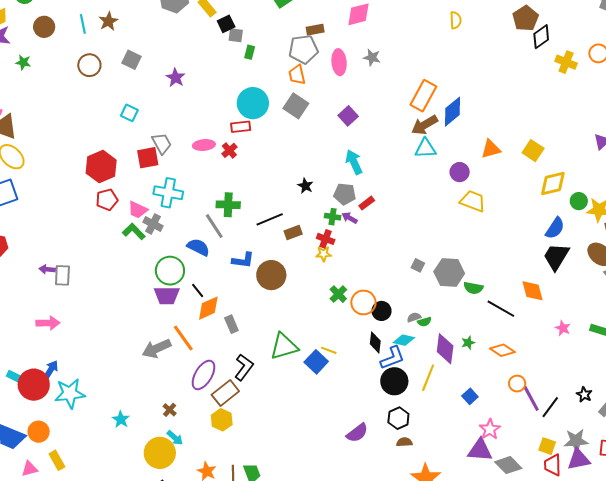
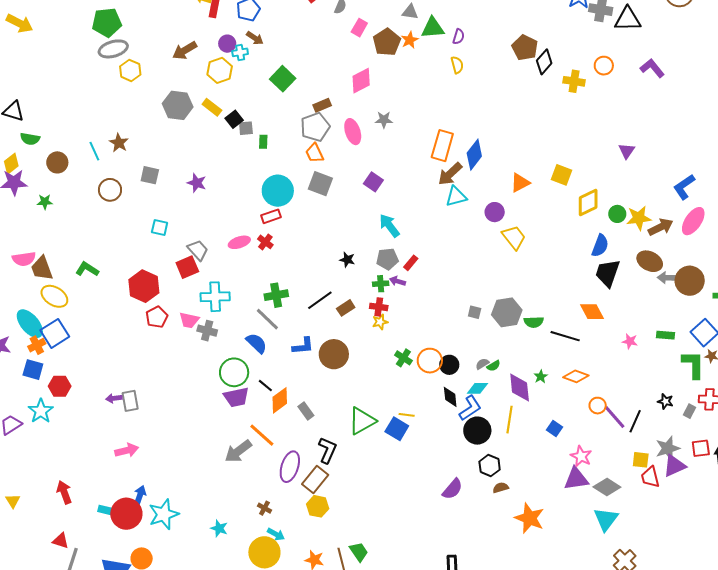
yellow trapezoid: (473, 201) -> (514, 237), turned 44
green L-shape: (134, 231) -> (87, 269), moved
blue semicircle: (198, 247) -> (257, 343), turned 30

